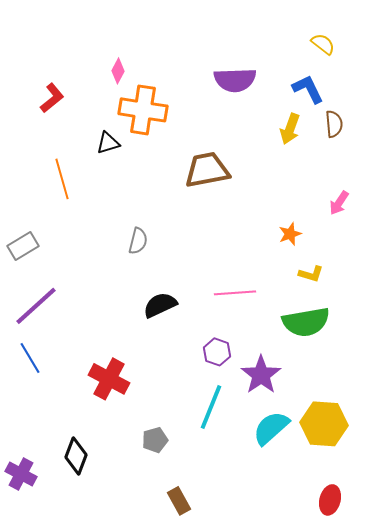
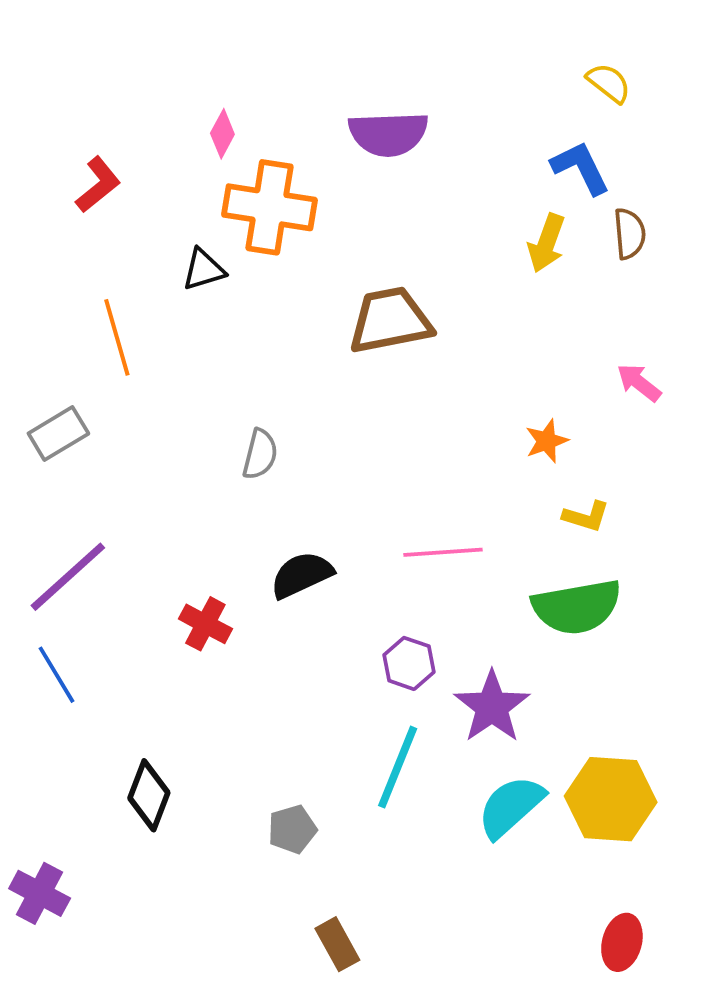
purple semicircle: (235, 80) -> (388, 134), moved
pink arrow: (339, 203) -> (639, 383), turned 95
gray rectangle: (23, 246) -> (58, 433), moved
red cross: (109, 379) -> (205, 624), moved, size x0.7
black diamond: (76, 456) -> (149, 795), moved

